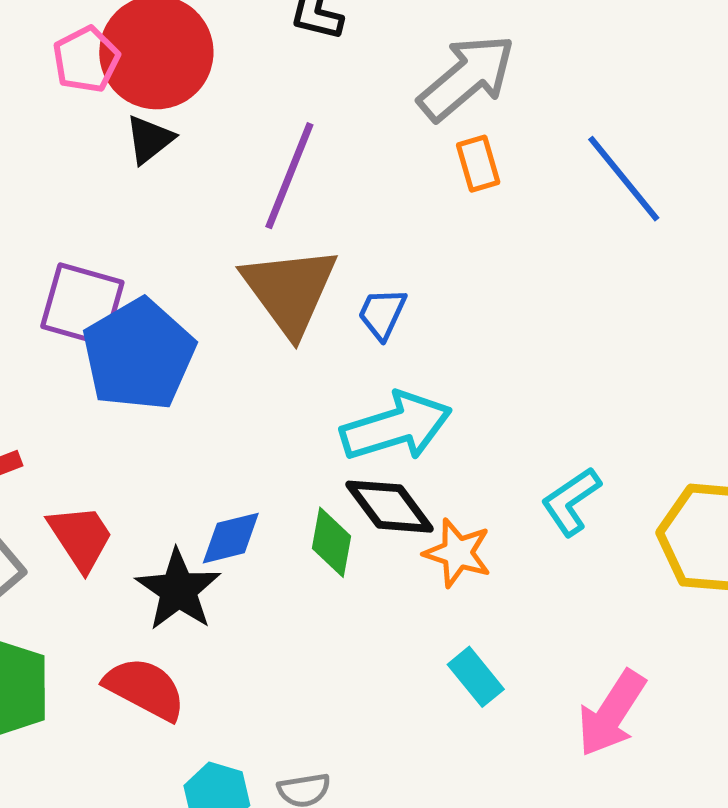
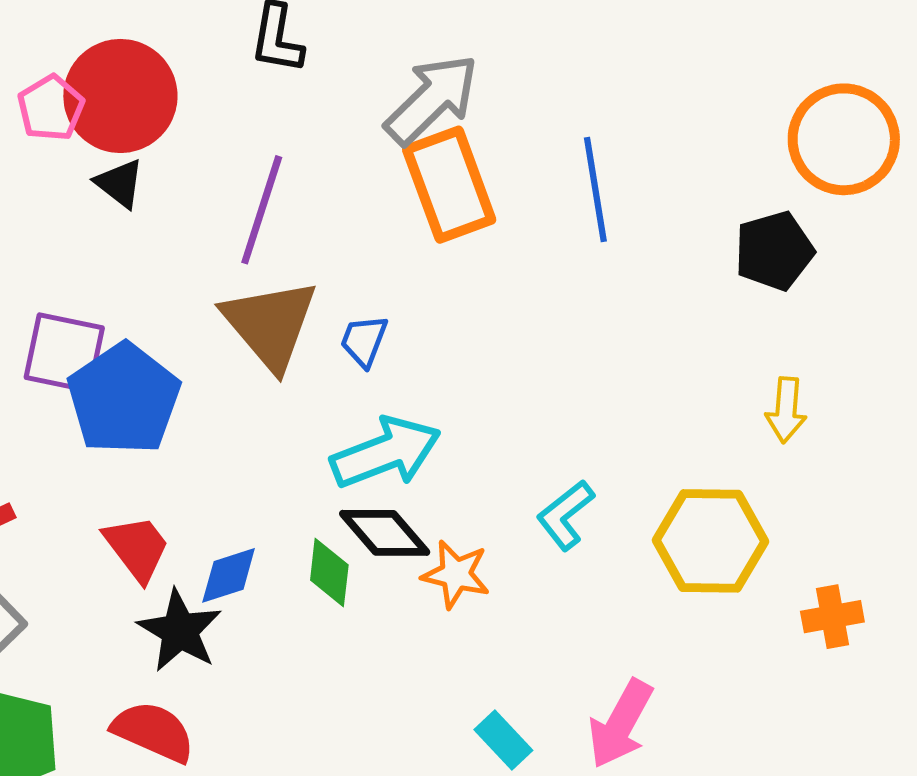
black triangle: (149, 139) -> (120, 183), turned -40
orange rectangle: (478, 164) -> (449, 185), size x2.0
blue line: (624, 179) -> (595, 189), turned 34
red trapezoid: (81, 537) -> (137, 548), moved
cyan rectangle: (476, 677) -> (503, 740), moved

